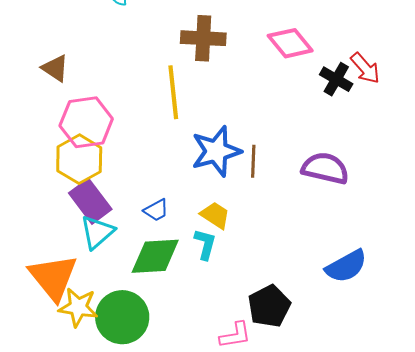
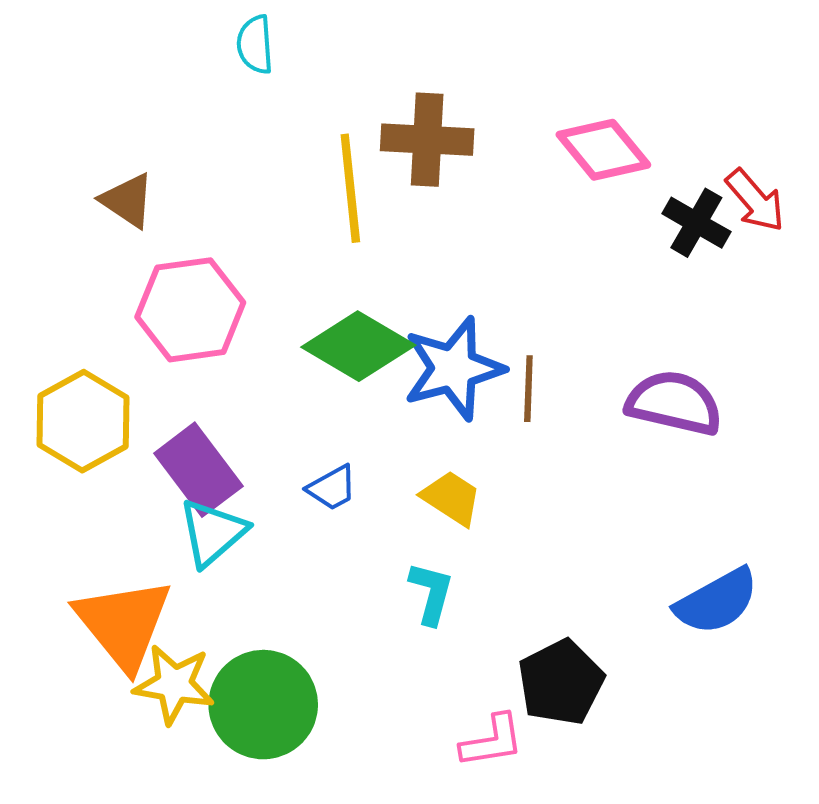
yellow line: (173, 92) -> (350, 188), moved
yellow hexagon: (79, 159) -> (83, 421), moved
cyan L-shape: (205, 244) -> (431, 593), moved
green diamond: (155, 256) -> (358, 346), moved, turned 34

